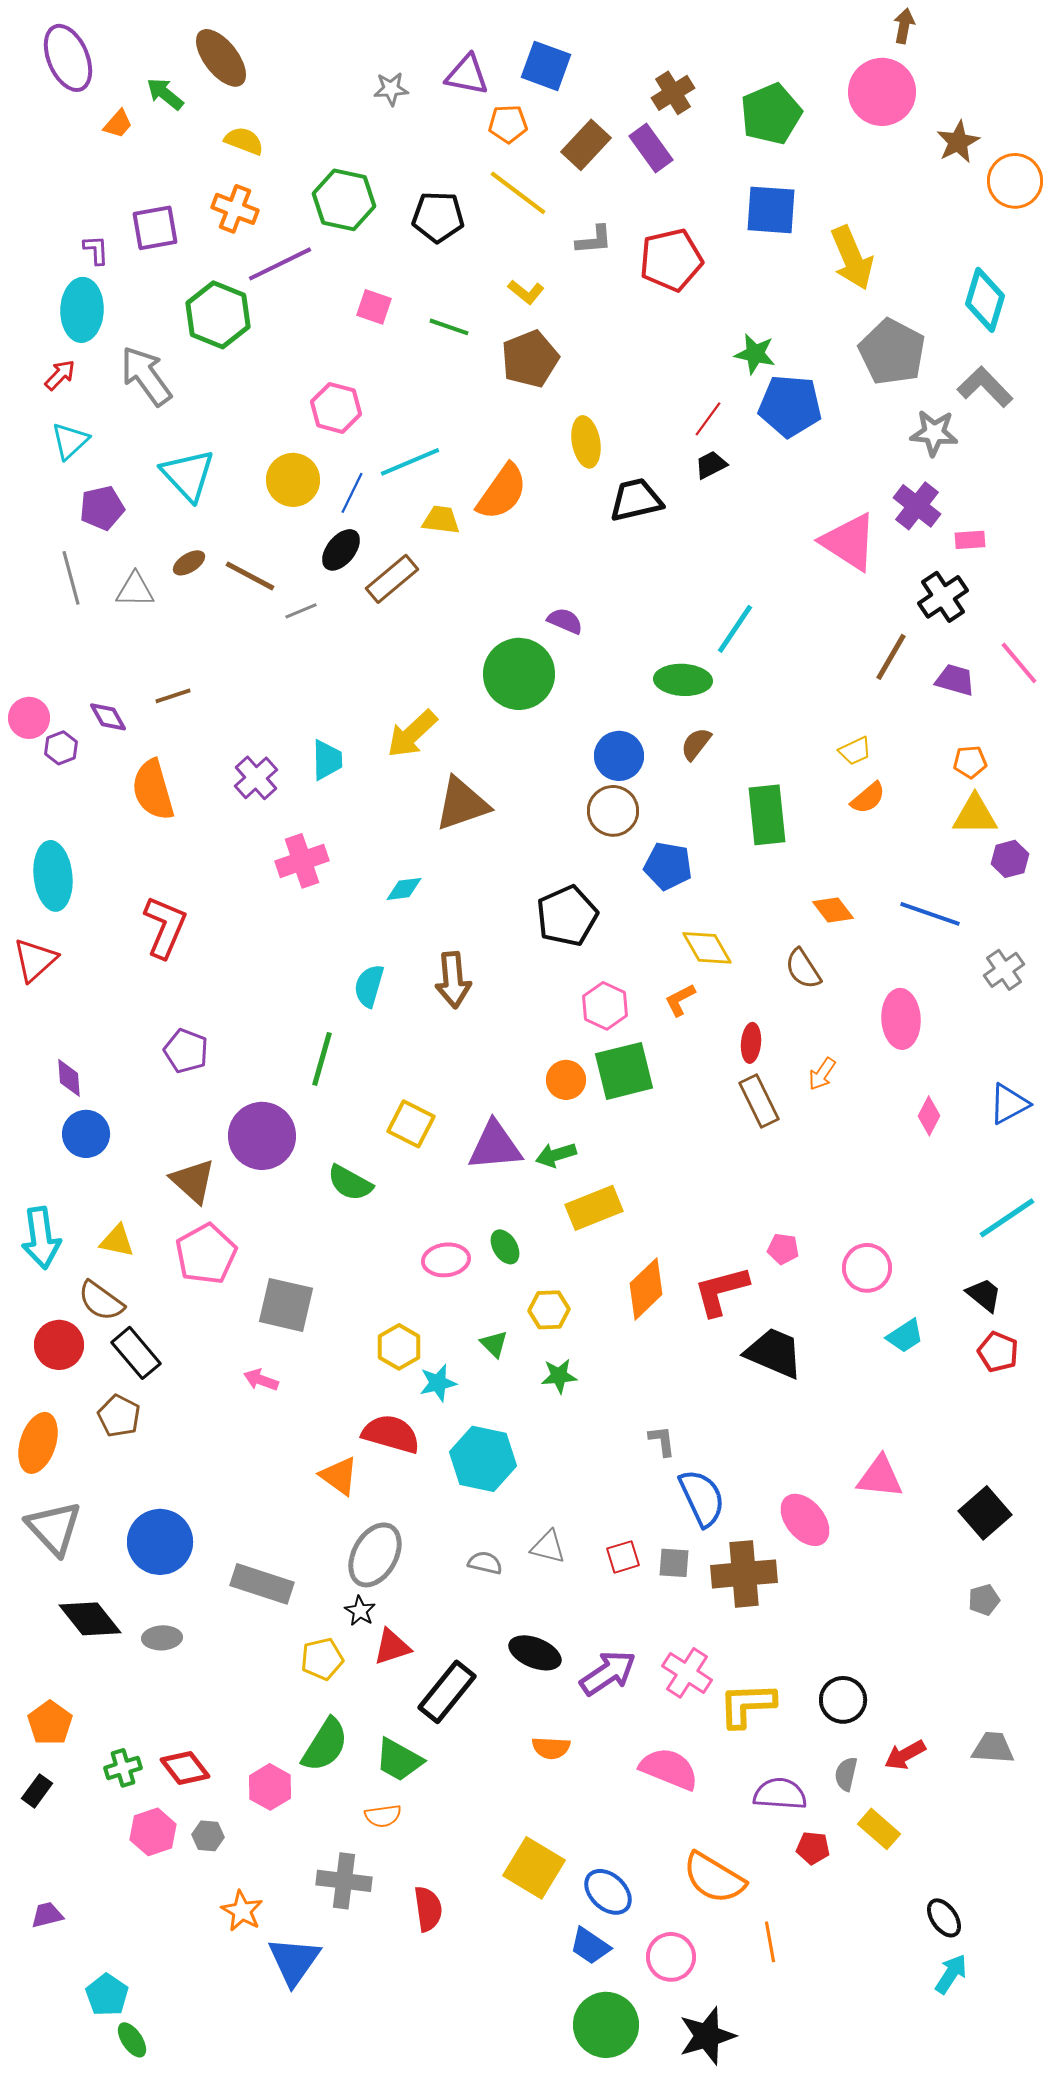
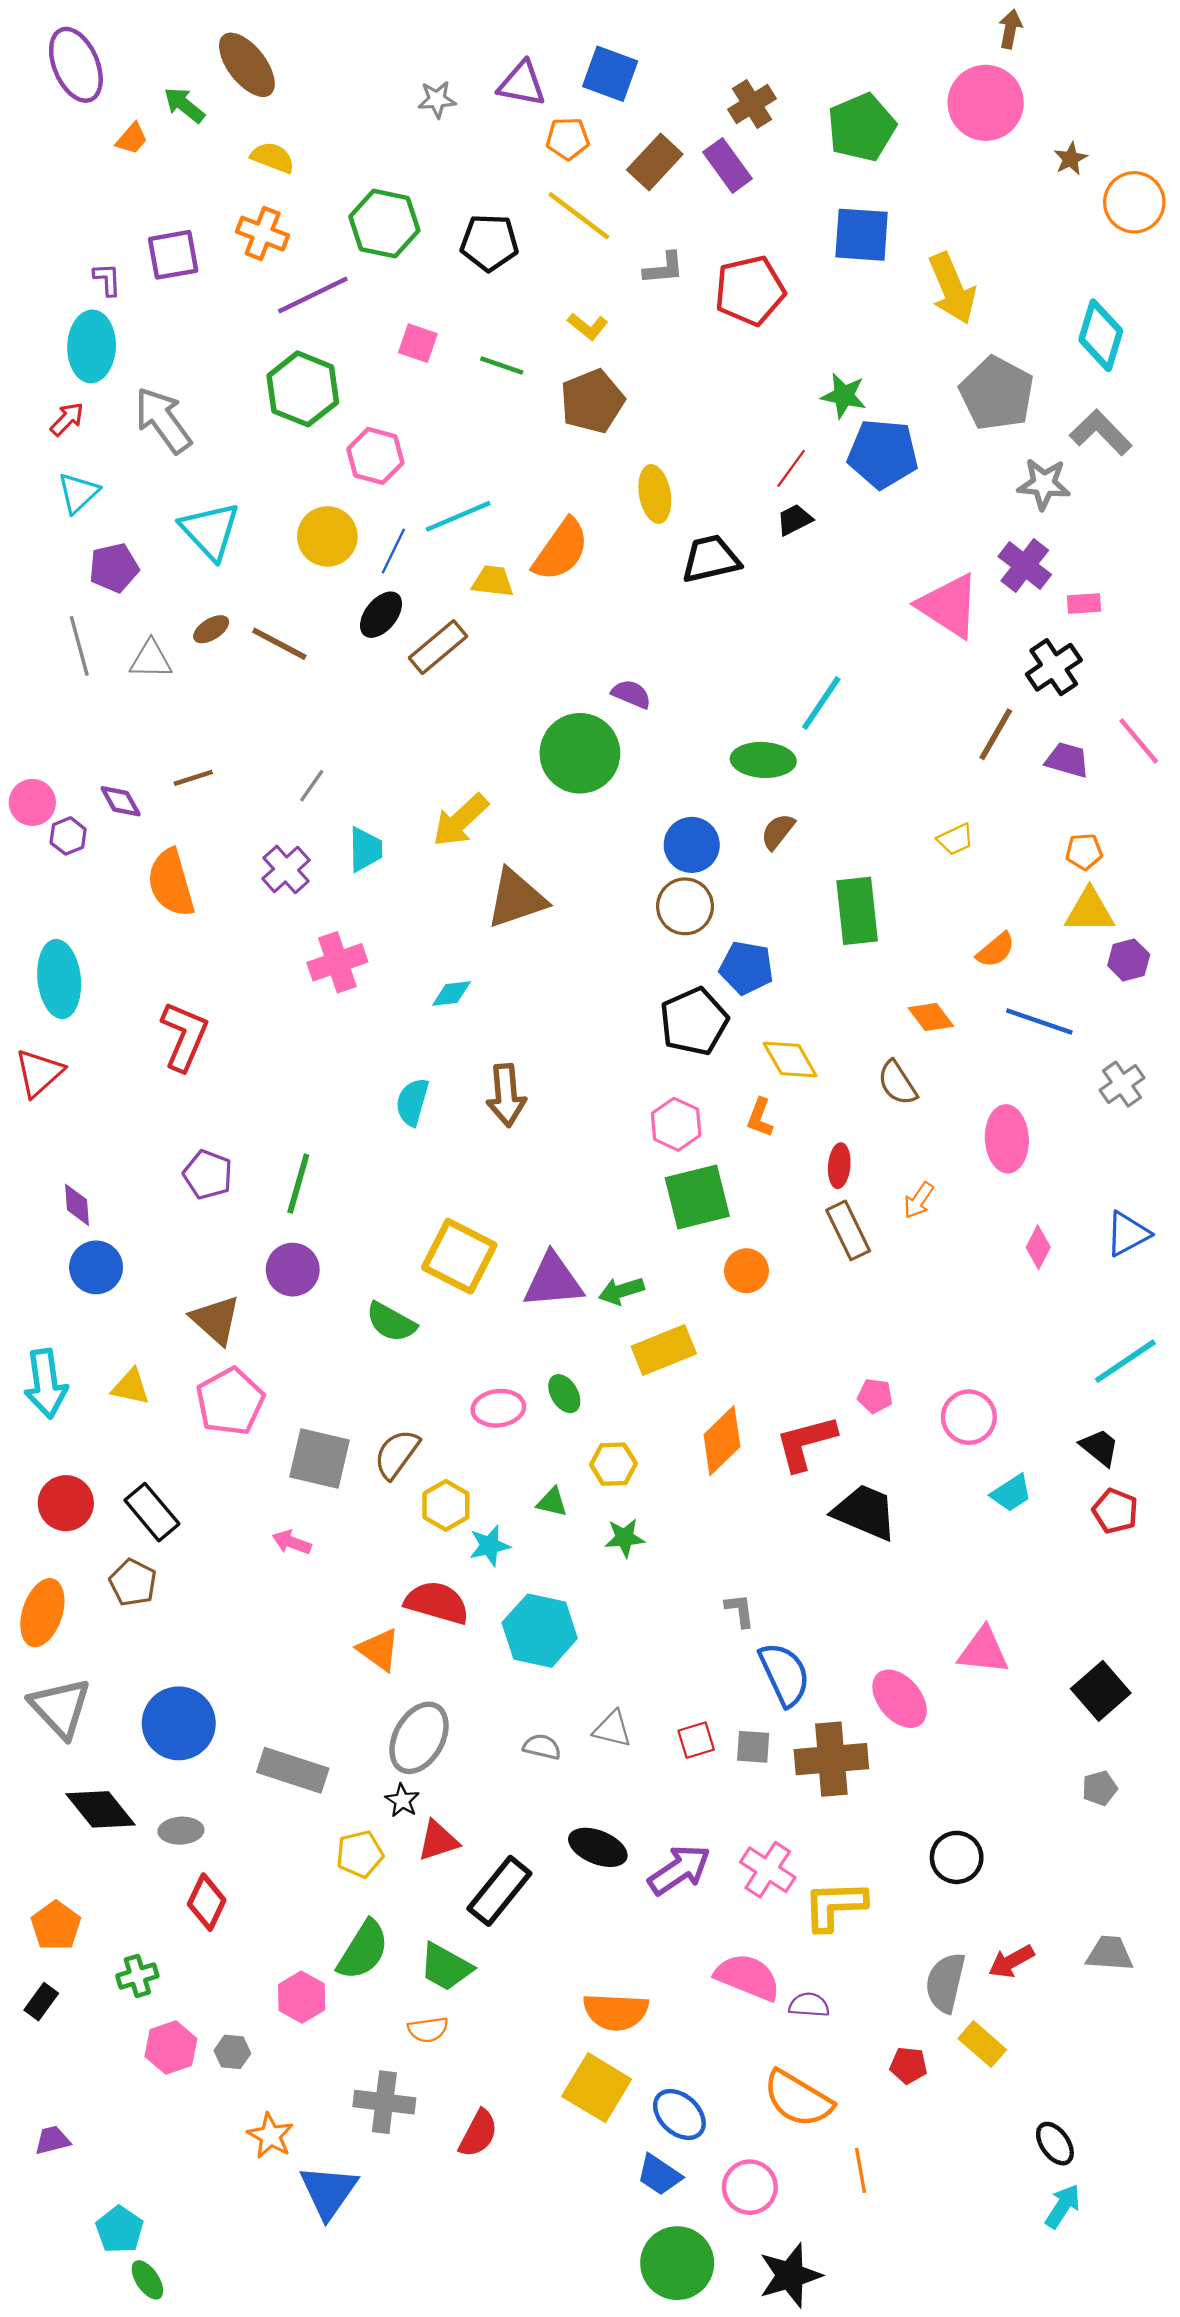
brown star: (958, 142) -> (1071, 159), size x0.7
green hexagon: (218, 315) -> (303, 389), moved
gray line: (301, 611) -> (312, 786), moved, turned -32
orange semicircle: (868, 798) -> (996, 950), moved
black pentagon: (567, 916) -> (694, 1021), moved
orange L-shape: (680, 1000) -> (760, 1118), turned -42
green line: (322, 1059) -> (298, 1184), moved
orange circle: (566, 1080) -> (746, 1271), moved
yellow square: (411, 1124) -> (459, 1256), size x1.4
purple circle: (262, 1136) -> (293, 1270), size x0.7
brown semicircle: (101, 1301) -> (397, 1454), moved, turned 90
green triangle: (494, 1344) -> (552, 1502), turned -32
black circle: (843, 1700) -> (957, 1857), moved
orange semicircle: (551, 1748) -> (616, 2012), moved, size x1.5
red diamond: (185, 1768) -> (207, 1902), moved, turned 63
gray semicircle: (846, 1774) -> (945, 1983), size x1.6
purple semicircle: (780, 1794) -> (809, 2005), moved, size x0.7
red semicircle: (428, 1909) -> (478, 2133), turned 36

